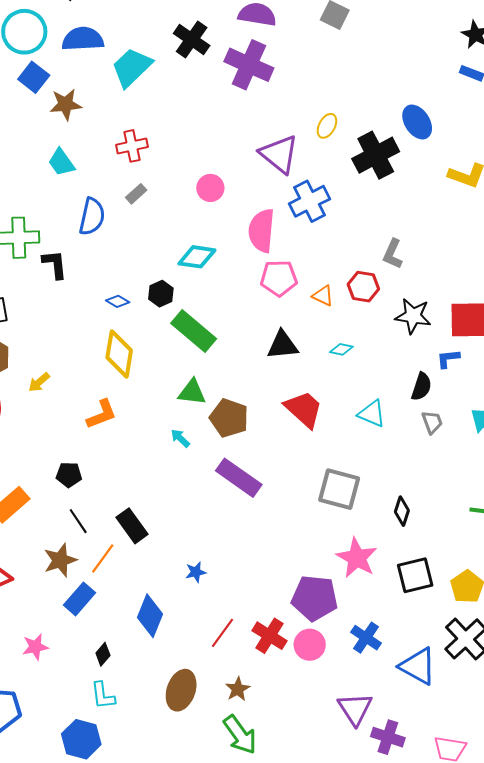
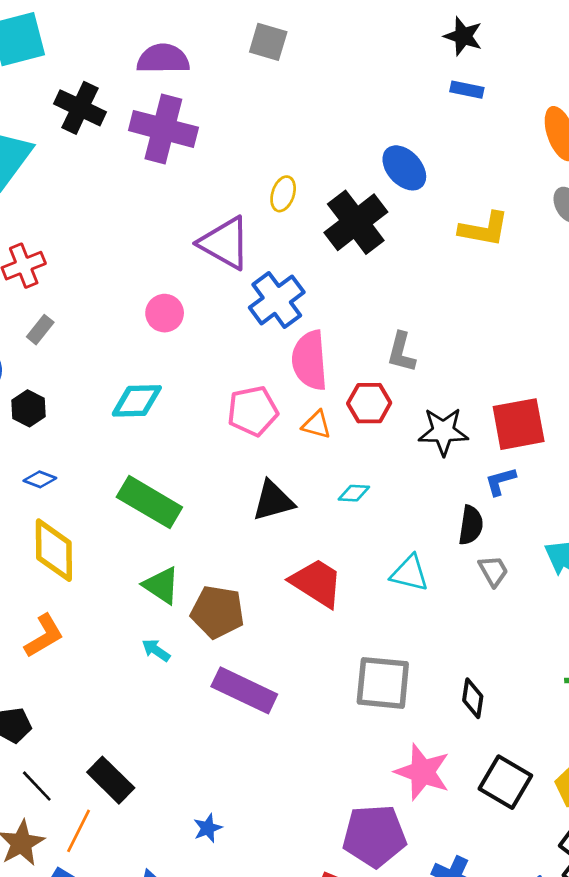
pink circle: (210, 188) -> (165, 313), moved
pink semicircle: (262, 231) -> (310, 360), moved
black hexagon: (161, 294) -> (29, 408), moved
green triangle: (192, 392) -> (161, 585), turned 36
black square: (415, 575) -> (505, 782), turned -36

